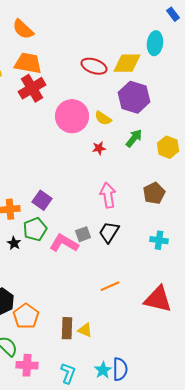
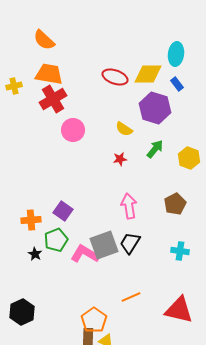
blue rectangle: (173, 14) -> (177, 84), moved
pink circle: (72, 116) -> (73, 130), moved, size x0.7
gray square: (83, 234) -> (104, 245), size x1.8
orange pentagon: (26, 316) -> (94, 320), moved

